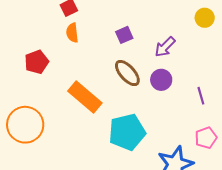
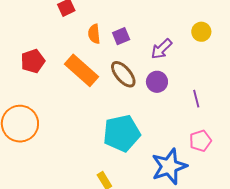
yellow circle: (205, 18) -> (201, 32), moved
orange semicircle: (72, 33) -> (94, 34), moved
orange rectangle: (85, 97) -> (81, 70), moved

